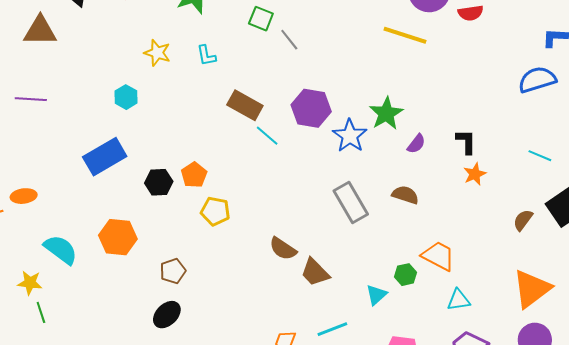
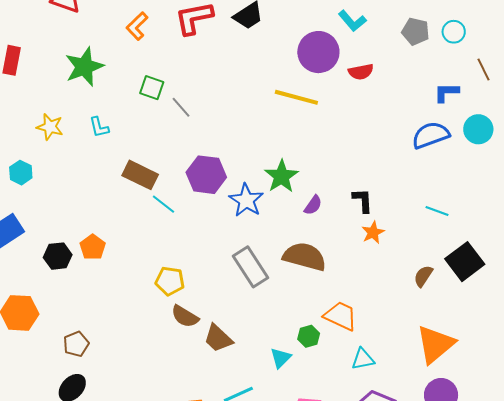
brown semicircle: (405, 195) -> (305, 257), size x1.6
yellow pentagon: (215, 211) -> (170, 281), moved

